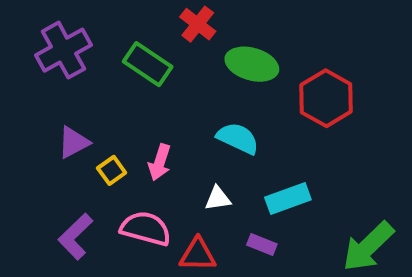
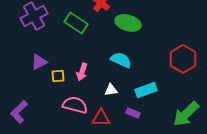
red hexagon: (326, 98) -> (183, 59), moved
yellow square: (112, 170) -> (58, 76), turned 32
purple L-shape: (75, 237) -> (19, 112), moved

